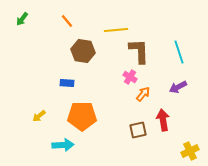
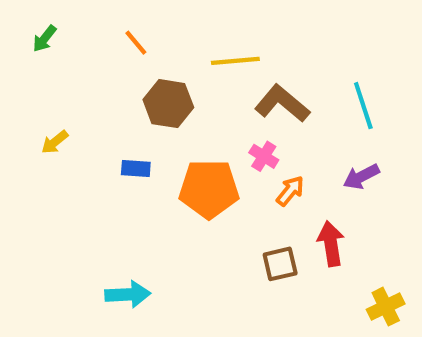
brown L-shape: (139, 51) -> (282, 104), turned -48
yellow arrow: (39, 116) -> (55, 142), moved
orange pentagon: (82, 116) -> (209, 189), moved

